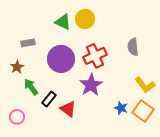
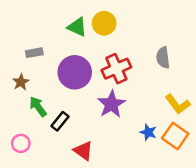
red triangle: (68, 109) -> (83, 151), moved

